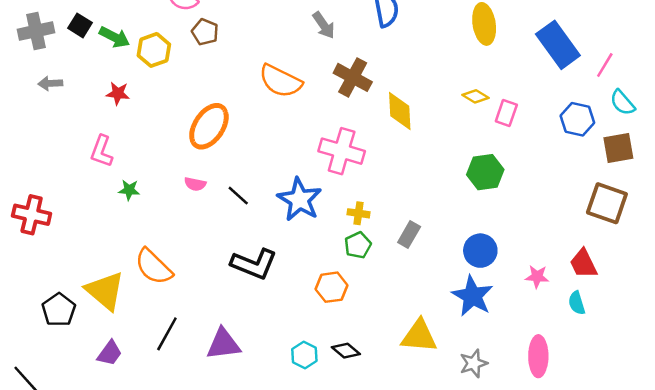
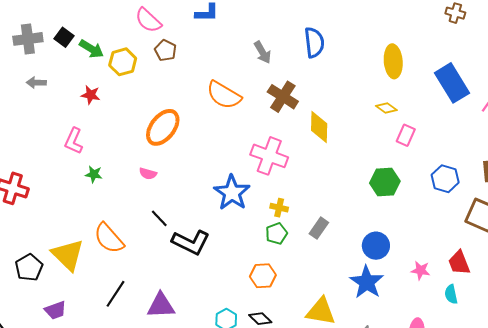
yellow diamond: (475, 96) -> (386, 108), moved
blue hexagon: (577, 119) -> (445, 179), moved
black line: (238, 196) -> (159, 218), moved
orange hexagon: (331, 287) -> (263, 276), moved
purple trapezoid: (110, 353) -> (55, 310), moved, turned 30

